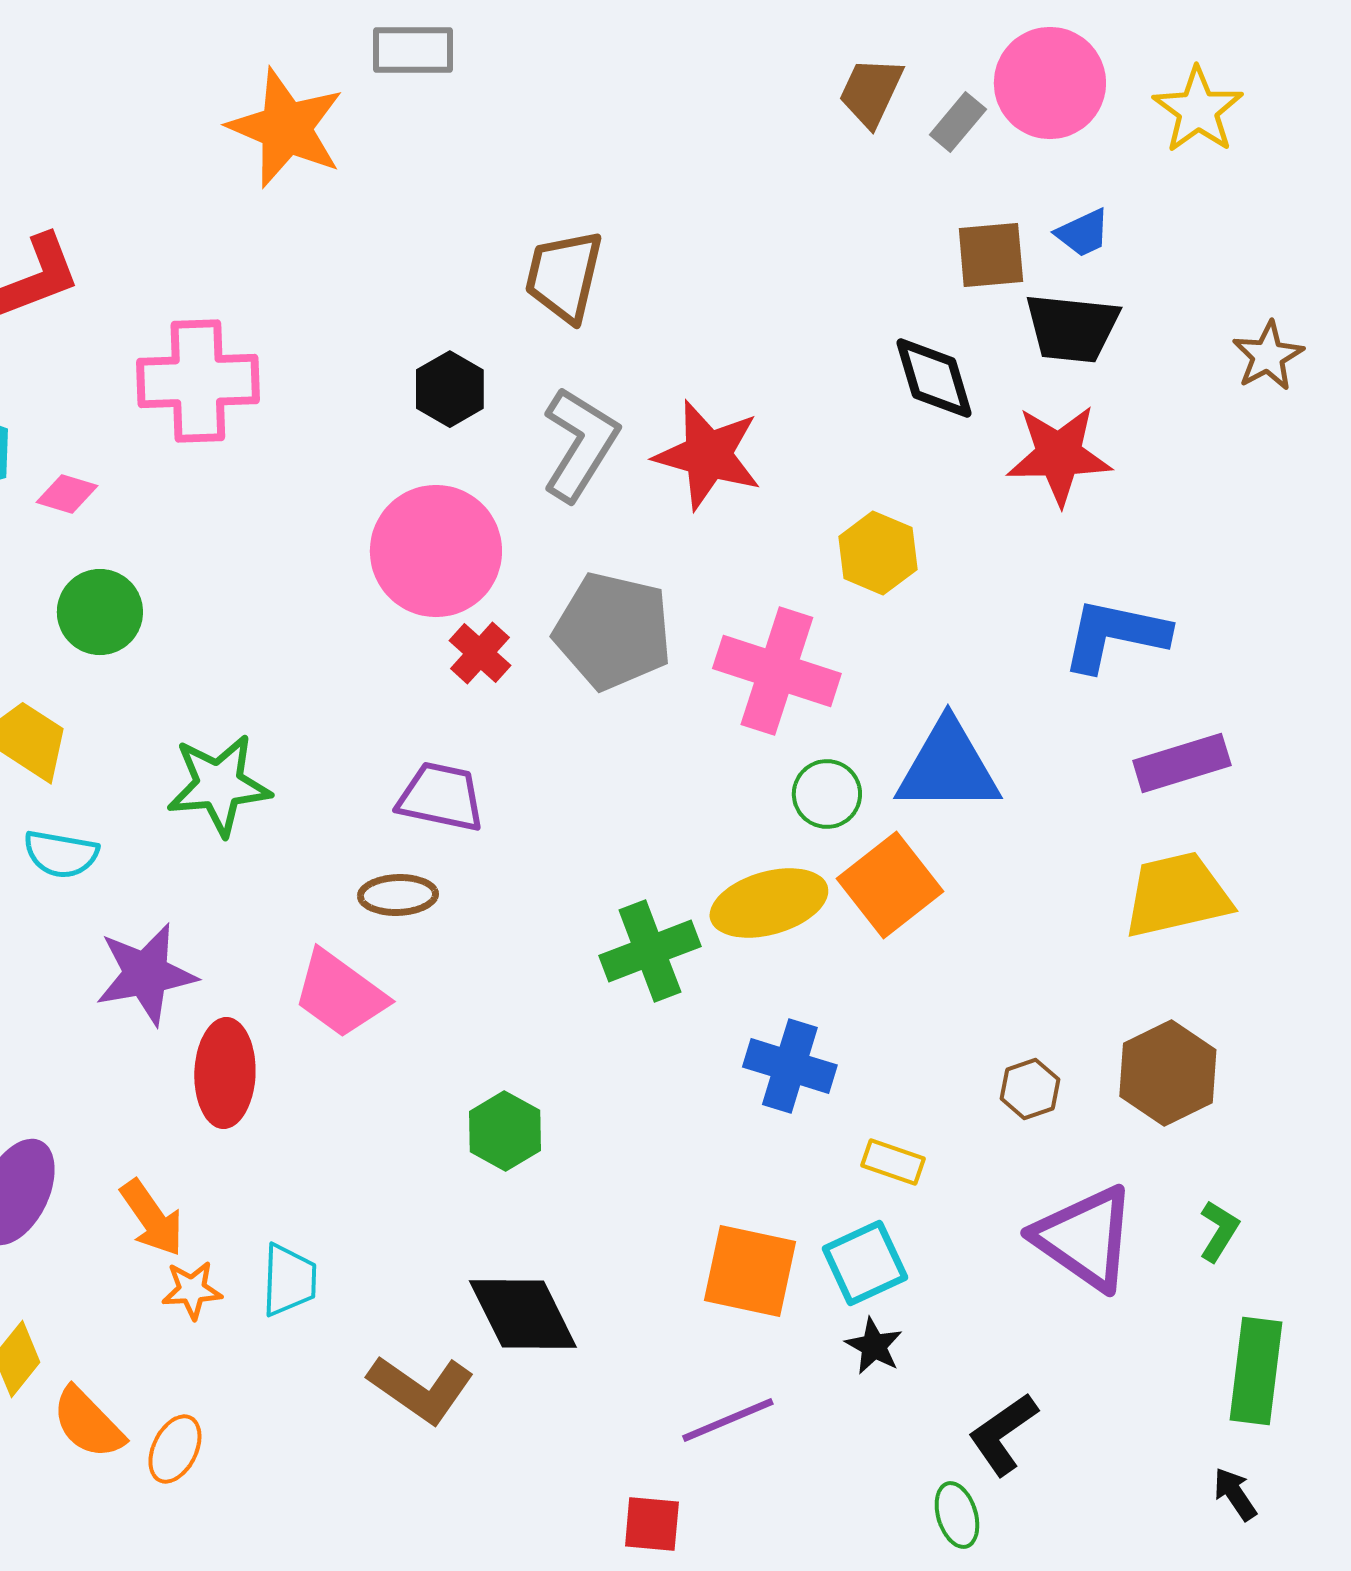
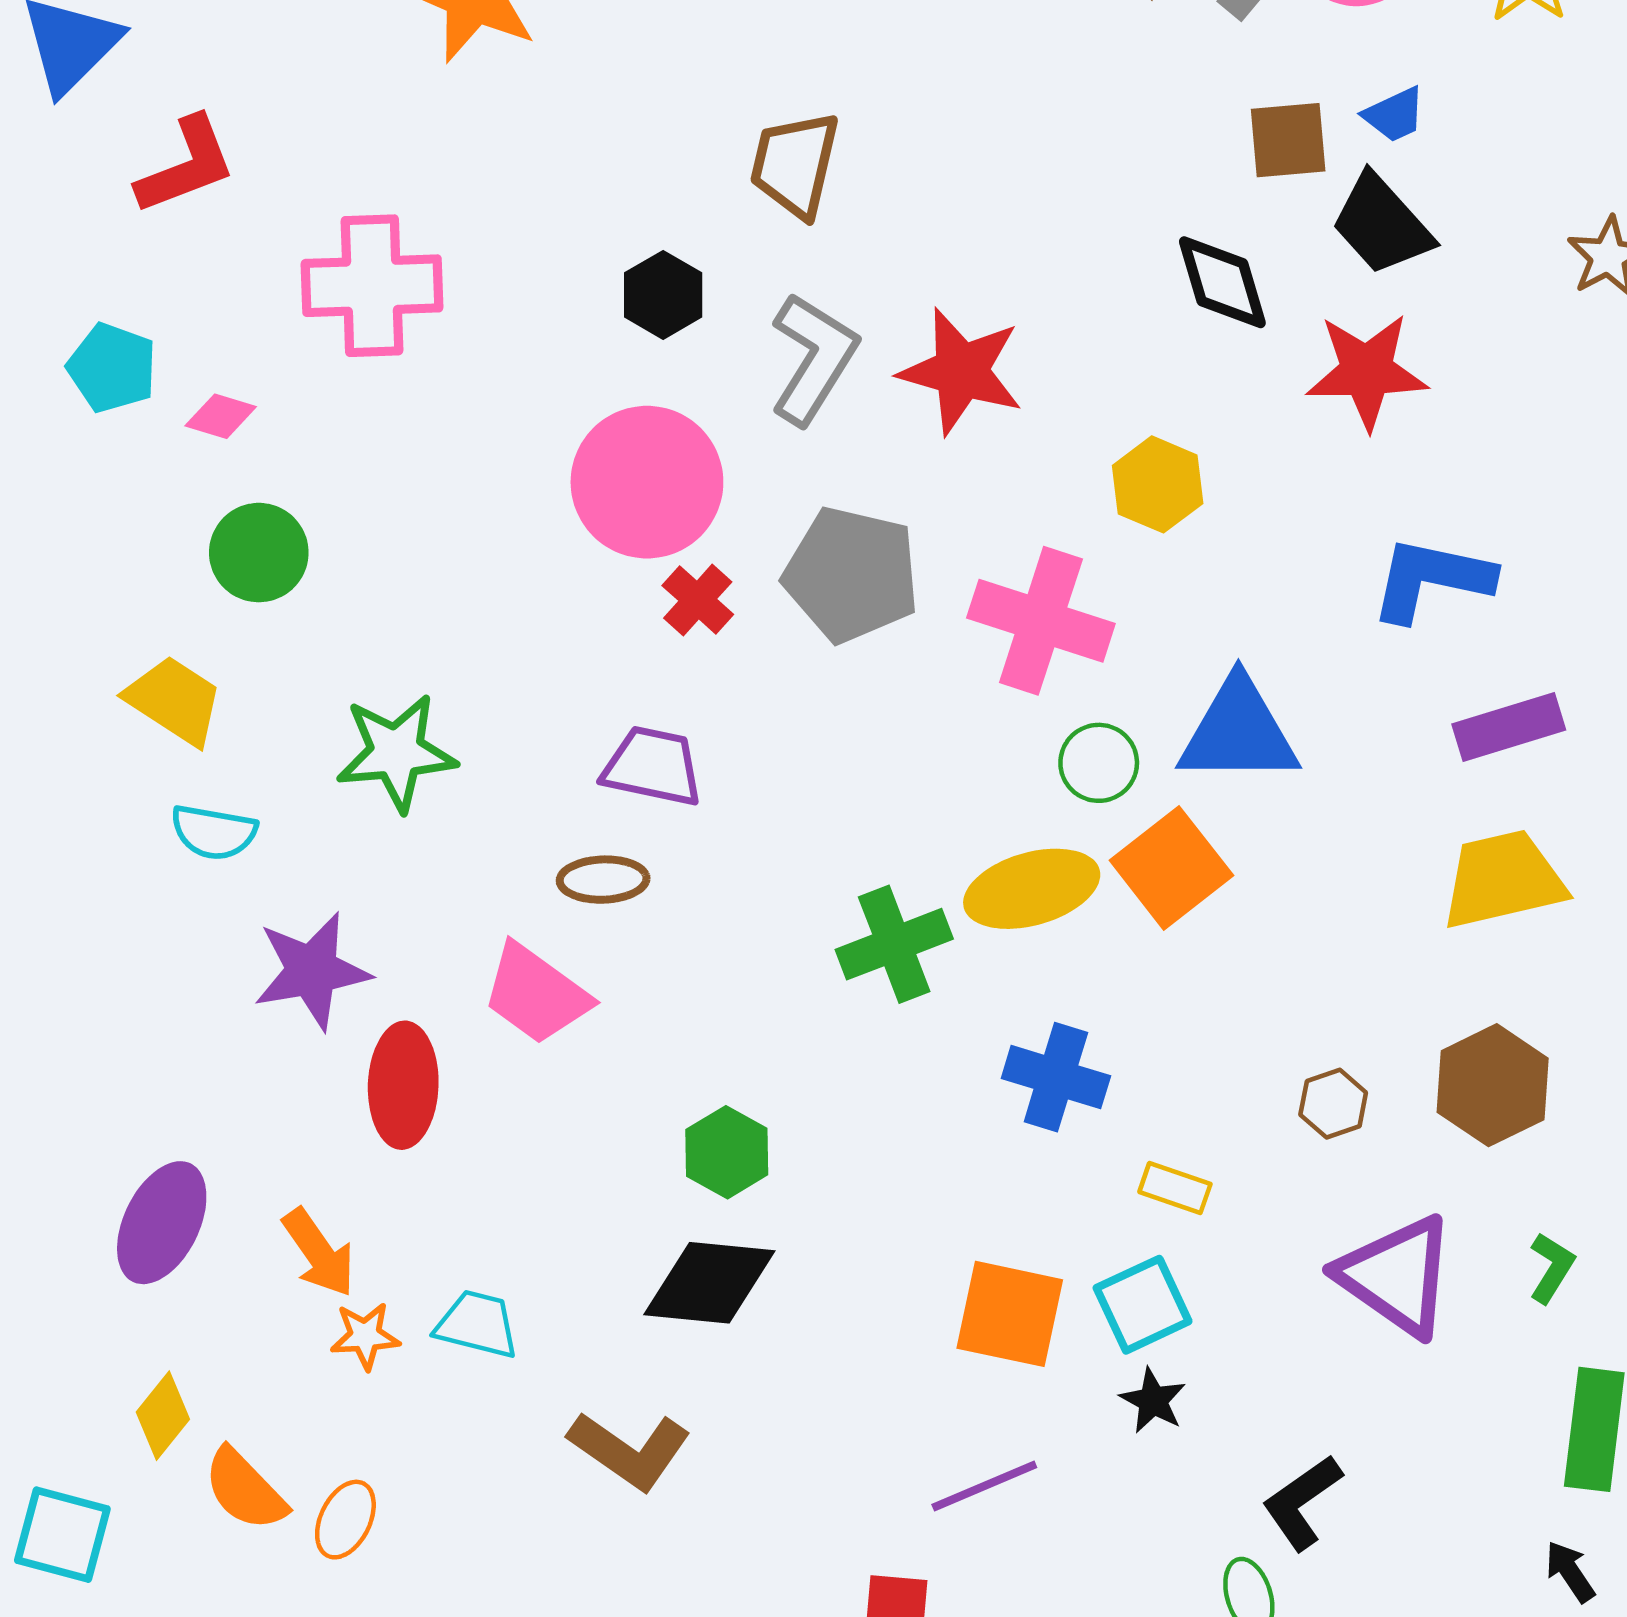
black trapezoid: (1072, 328) -> (1382, 224), turned 42
cyan trapezoid: (289, 1280) -> (477, 1324), turned -78
black diamond: (523, 1314) -> (709, 1283), moved, turned -58

